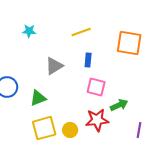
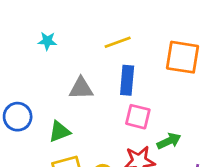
blue rectangle: (88, 60) -> (127, 80), size x1.5
gray triangle: (54, 66) -> (81, 88), turned 30

